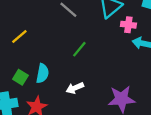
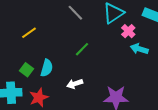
pink cross: (128, 25) -> (128, 31), turned 32

